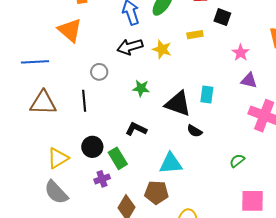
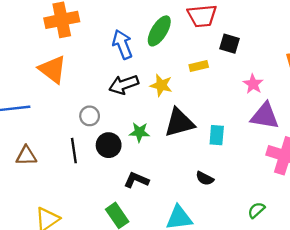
purple triangle: (249, 80) -> (265, 116), size x1.5
brown triangle: (43, 103) -> (26, 156), size x0.7
black triangle: (178, 104) -> (179, 123), moved, turned -32
black circle: (92, 147) -> (109, 145), moved

